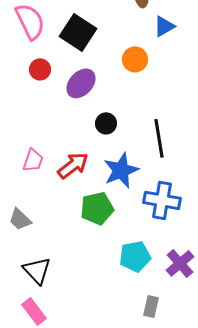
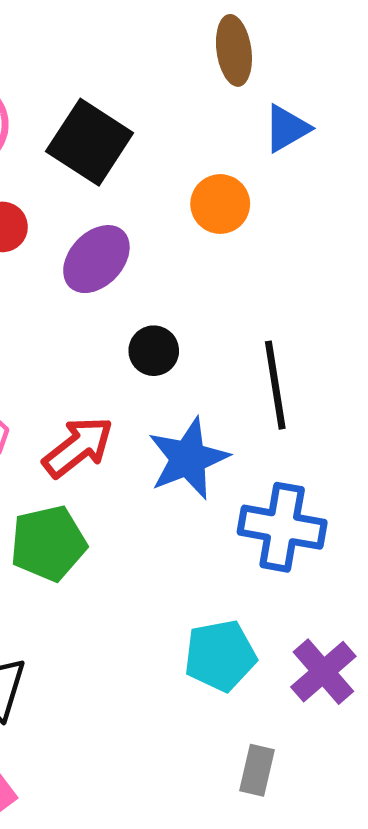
green pentagon: (97, 208) -> (48, 543), moved

